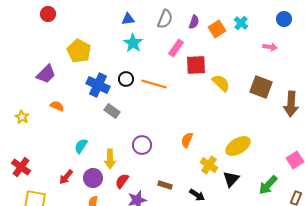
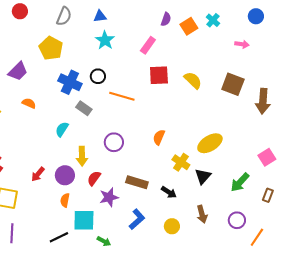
gray semicircle: (165, 19) -> (64, 16), moved
red square: (196, 65) -> (159, 75), moved
orange line: (154, 84) -> (122, 96), moved
cyan semicircle: (81, 146) -> (62, 129), moved
brown rectangle: (165, 185) -> (137, 182), size x1.5

